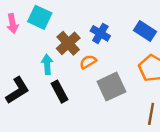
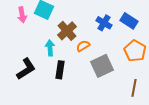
blue cross: (100, 33) -> (104, 23), moved
black rectangle: (60, 92) -> (60, 70), turned 36

